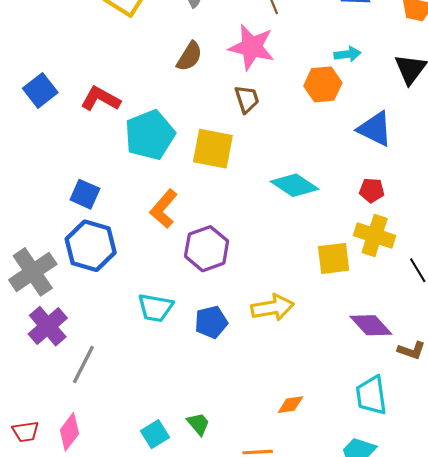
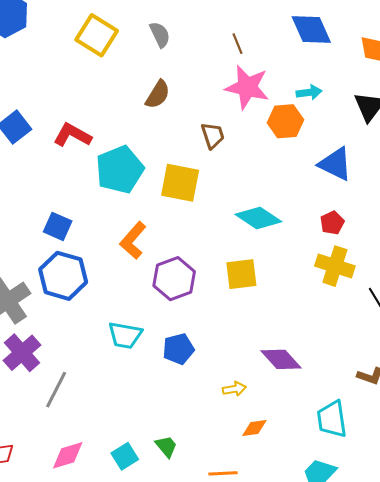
pink star: (252, 47) -> (247, 87), moved
red pentagon: (372, 190) -> (332, 223), turned -30
yellow square: (334, 258) -> (241, 274), moved
yellow arrow: (272, 308) -> (234, 389), moved, size x0.6
purple diamond: (371, 325) -> (281, 359), moved
pink diamond: (69, 432) -> (68, 455), moved, turned 36

